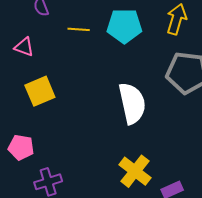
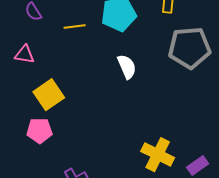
white semicircle: (132, 103) -> (127, 67), moved, size x0.6
pink pentagon: (21, 147) -> (39, 131), moved

